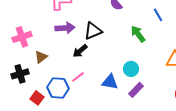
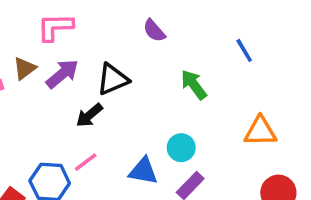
blue line: (158, 15) -> (244, 50), moved
purple arrow: (65, 28) -> (62, 74), turned -36
brown triangle: (41, 57) -> (25, 68), moved

